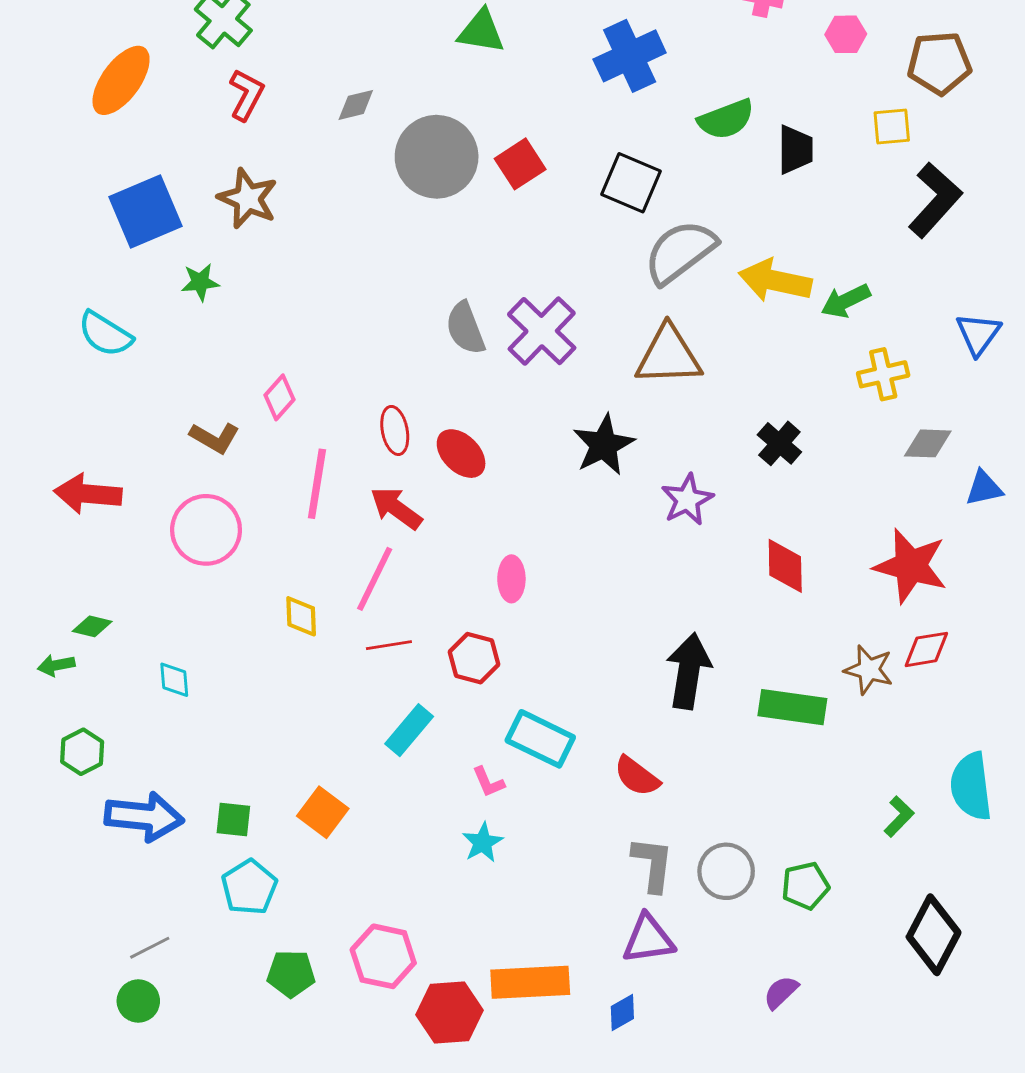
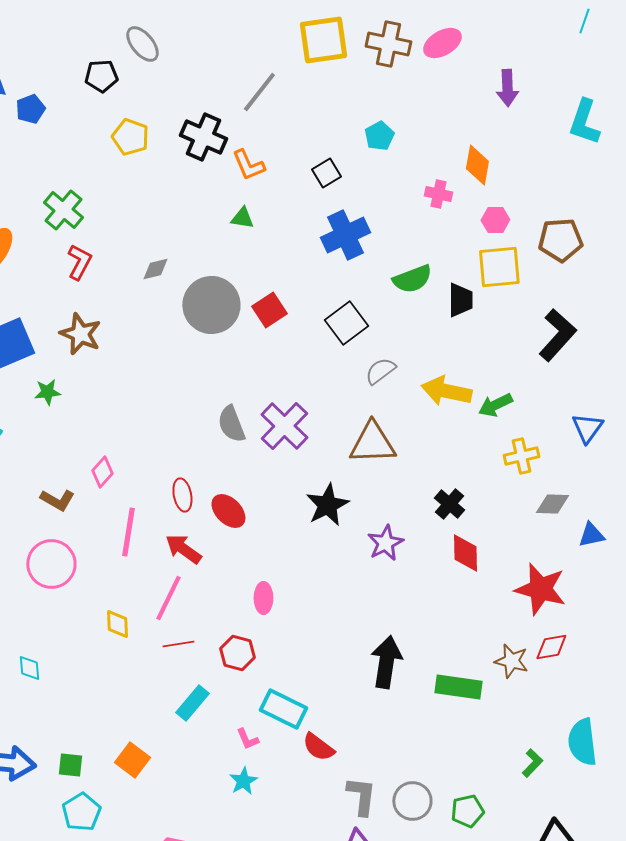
green triangle: (481, 31) -> (242, 218), size x0.7
yellow square: (892, 126) -> (499, 267), moved, size x1.6
black square: (631, 183) -> (346, 323), turned 30
gray semicircle: (680, 252) -> (380, 371), size x0.6
red diamond: (785, 566) -> (465, 553), moved
red semicircle: (637, 776) -> (318, 747), moved

